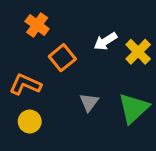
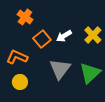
white arrow: (105, 41) -> (64, 36), moved
gray triangle: (89, 102) -> (60, 69), size x1.6

